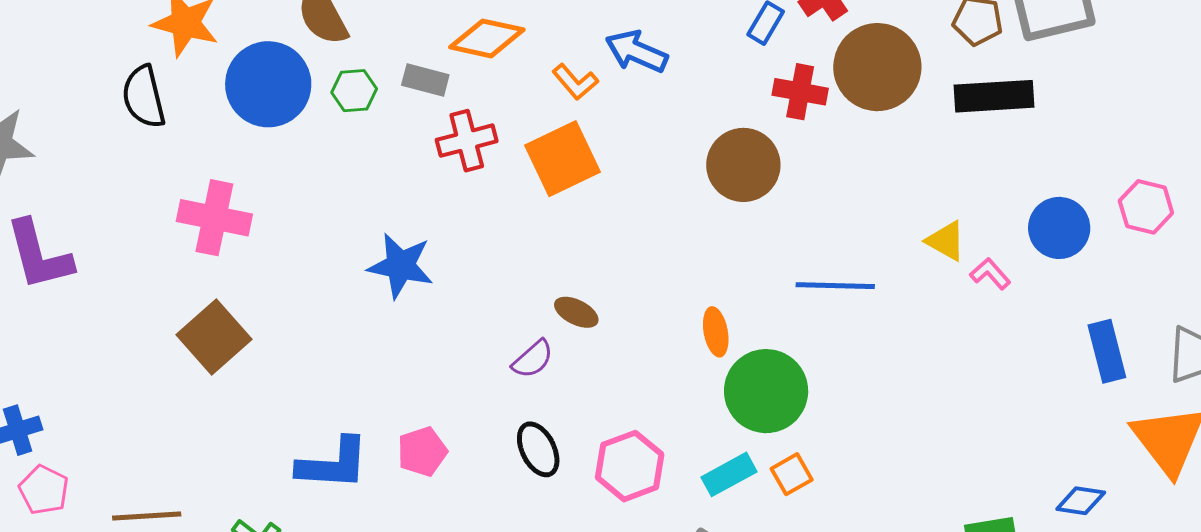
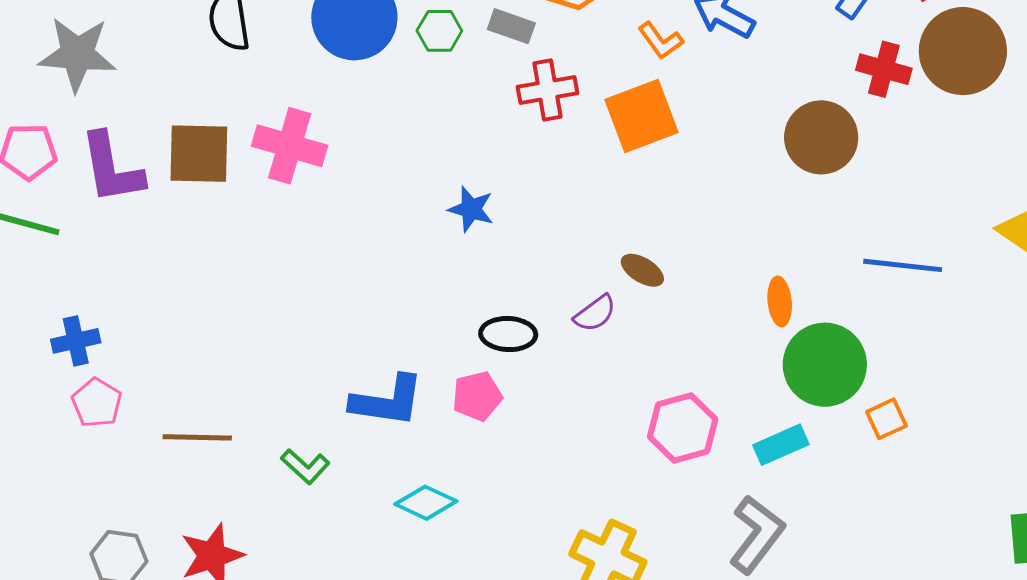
blue star: (401, 266) -> (471, 209), size x0.7
brown square: (214, 337) -> (199, 154), moved, turned 38
black ellipse: (538, 449) -> (508, 334), moved, turned -66
orange square: (792, 474) -> (886, 419), moved

